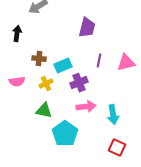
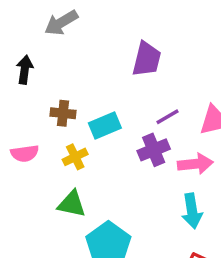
purple line: (99, 61) -> (168, 117), turned 48
purple cross: (79, 83) -> (154, 150), moved
pink arrow: (86, 107) -> (195, 164), moved

